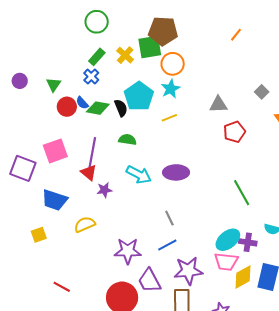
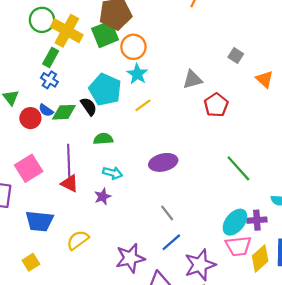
yellow cross: (125, 55) -> (67, 31), moved, size x1.6
cyan arrow: (139, 175) -> (113, 173), moved, size x0.7
purple star: (104, 190) -> (103, 197), moved

